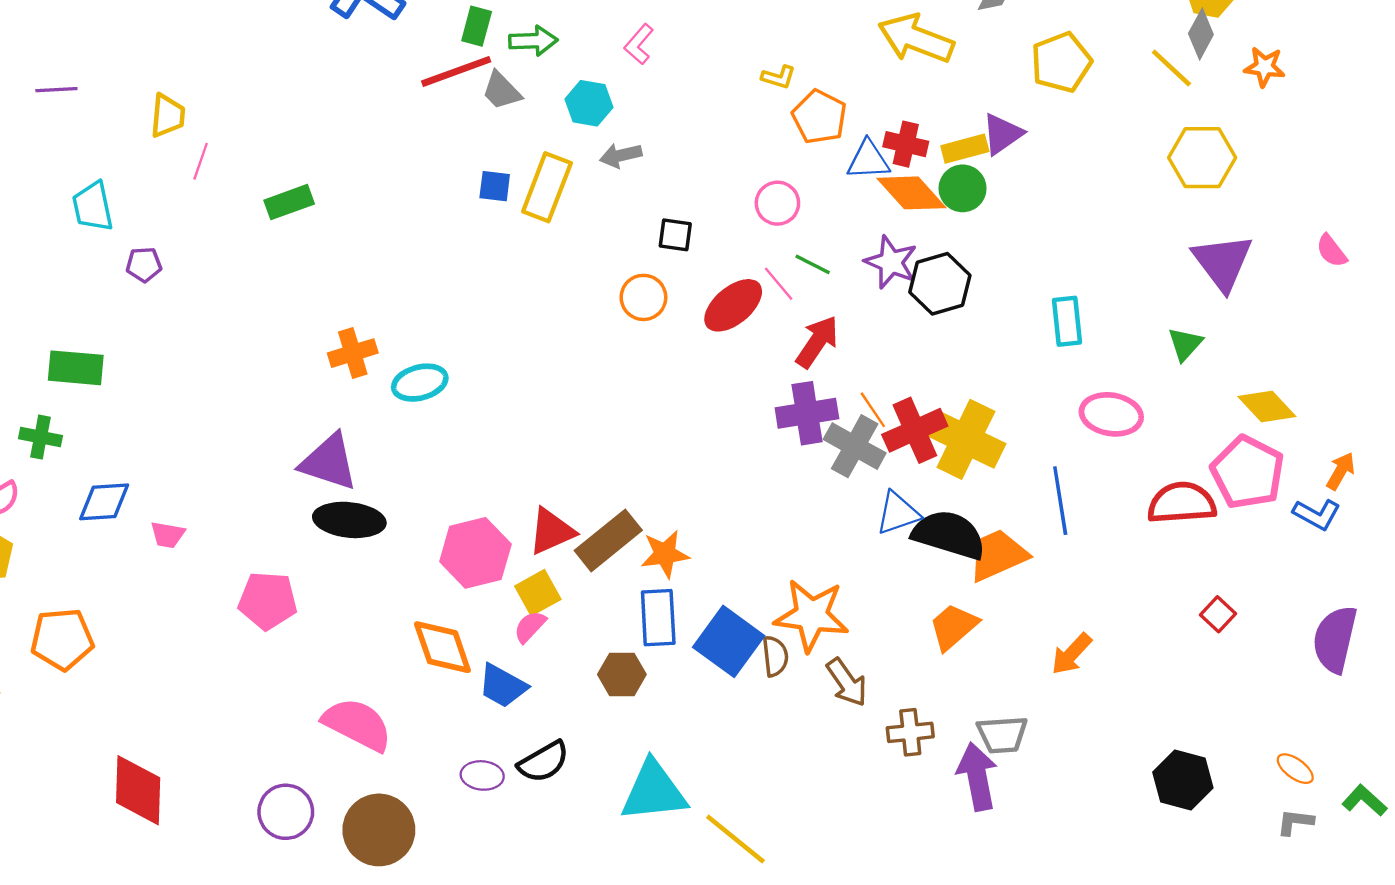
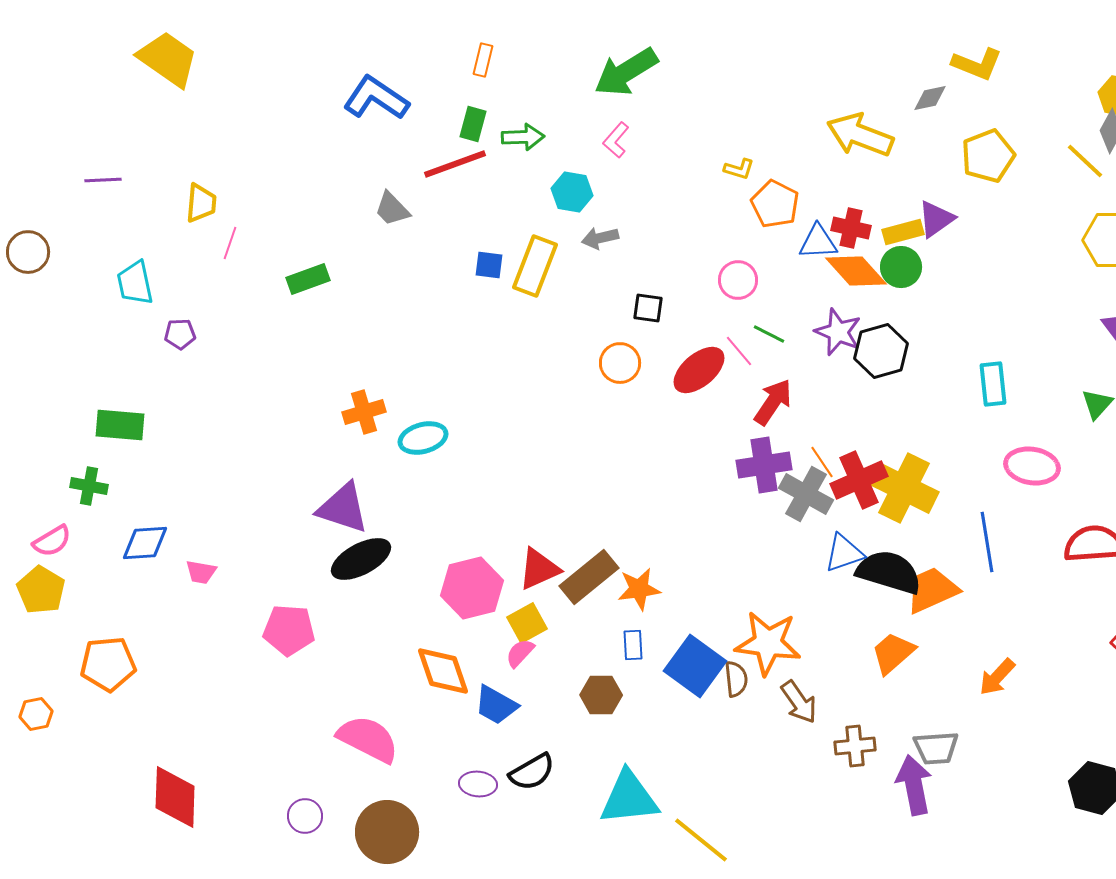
gray trapezoid: (502, 91) -> (392, 209), moved
black ellipse: (349, 520) -> (361, 559), turned -34
blue rectangle: (658, 618) -> (633, 645), size x0.6
purple circle: (286, 812) -> (305, 816), size x0.7

